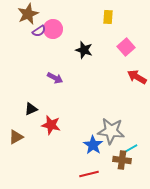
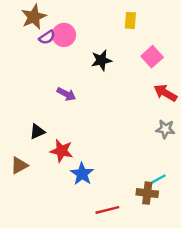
black star: (84, 50) -> (101, 60), turned -30
gray star: (111, 131) -> (165, 129), moved, size x0.6
blue star: (93, 145) -> (82, 174), moved

